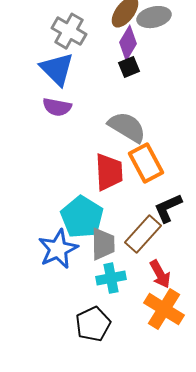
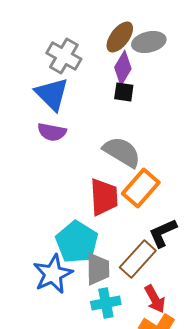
black square: (129, 67) -> (124, 92), turned 30
orange rectangle: (146, 163) -> (141, 188), turned 69

